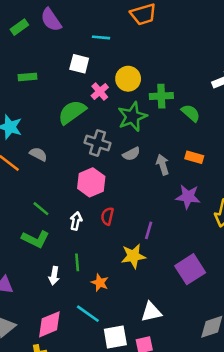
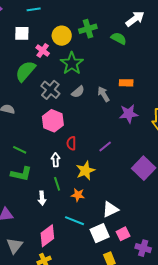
green cross: (161, 96) -> (88, 29), moved
green semicircle: (191, 113) -> (119, 38), moved
gray cross: (98, 143) -> (50, 90), turned 36
white arrow: (76, 221) -> (56, 160), moved
purple line: (149, 230) -> (105, 146), turned 48
yellow star: (133, 256) -> (85, 171), moved
white triangle: (151, 312) -> (110, 209), moved

